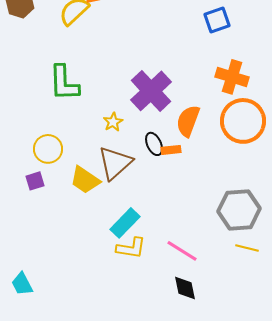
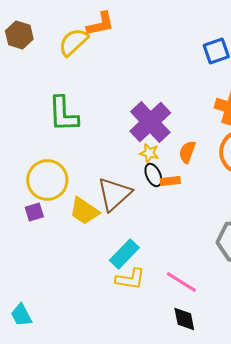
orange semicircle: (188, 121) -> (187, 152), size x0.7
yellow star: (113, 122) -> (149, 153), moved, turned -30
yellow circle: (48, 149) -> (47, 180), size x1.4

